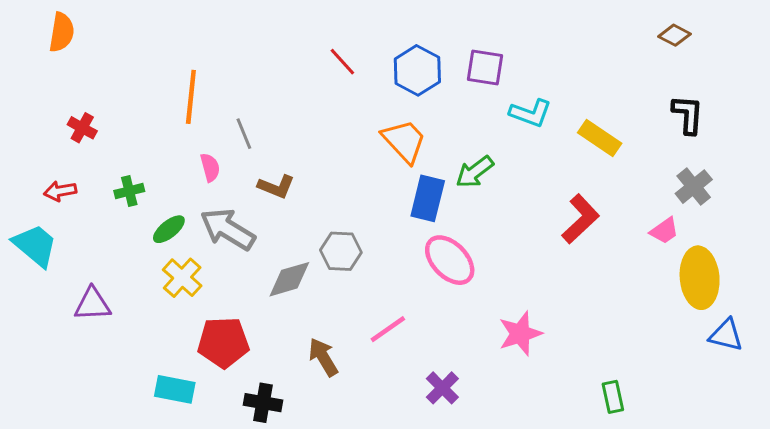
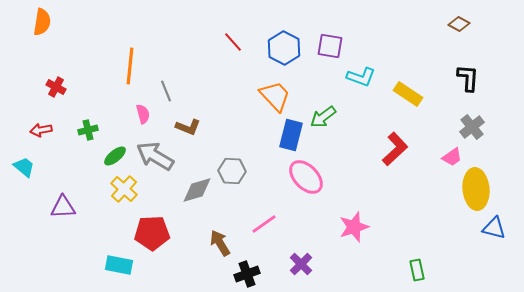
cyan trapezoid: (35, 245) -> (24, 167), size x0.7
black cross: (263, 403) -> (247, 274), moved, turned -30

